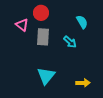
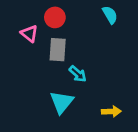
cyan semicircle: (82, 22) -> (110, 15), moved
cyan arrow: (70, 42) -> (78, 74), moved

